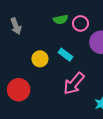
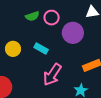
yellow circle: (40, 59) -> (13, 49), moved

